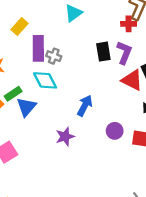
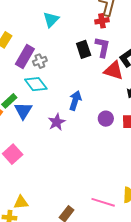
purple rectangle: (38, 48) -> (25, 57), turned 40
gray cross: (54, 56) -> (40, 61), turned -32
purple star: (65, 137) -> (57, 122), moved

